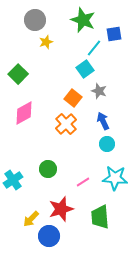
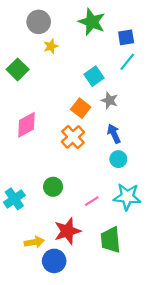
cyan line: (94, 48) -> (127, 62), moved
green square: (18, 74) -> (18, 69), moved
yellow arrow: (31, 219) -> (34, 242), turned -144

